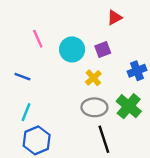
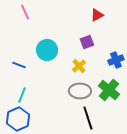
pink line: (38, 39) -> (25, 12), moved
cyan circle: (72, 49) -> (47, 50), moved
blue hexagon: (37, 140) -> (18, 119), moved

